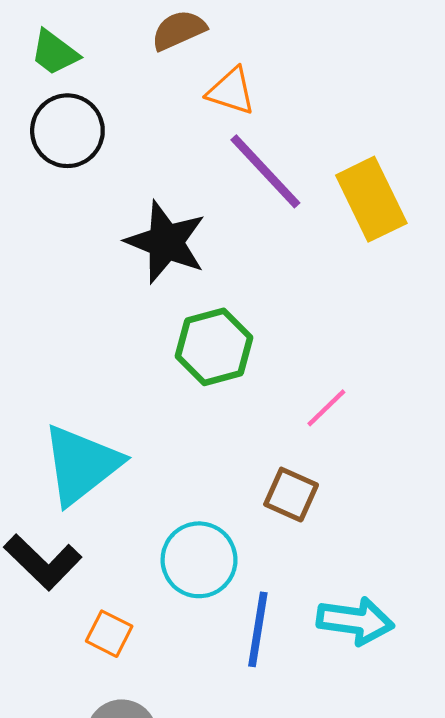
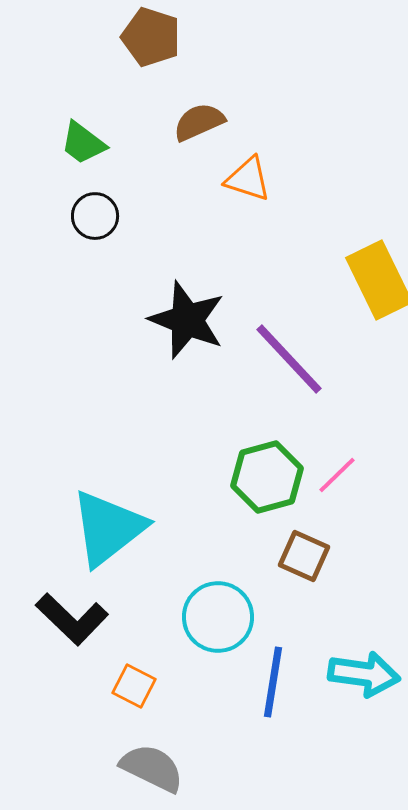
black circle: (67, 131) -> (95, 216), size x0.7
purple line: (265, 171) -> (289, 359), moved
green hexagon: (214, 347) -> (267, 477), moved

